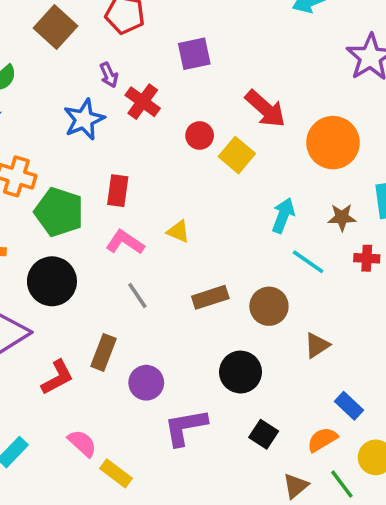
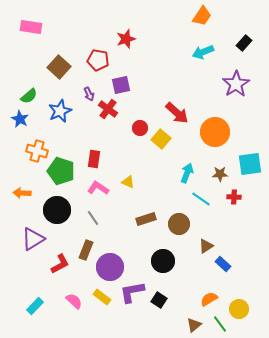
purple square: (194, 54) -> (121, 85), moved
blue star: (84, 119) -> (60, 111), moved
gray line: (137, 296) -> (93, 218), moved
purple circle: (146, 383) -> (110, 267), size x1.4
blue rectangle: (349, 406) -> (223, 264), moved
black square: (264, 434) -> (159, 300), moved
yellow rectangle: (116, 473) -> (102, 297), moved

